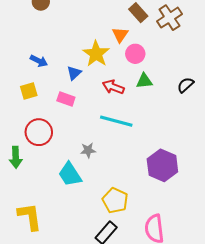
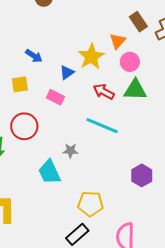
green triangle: (144, 81) -> (135, 90), size x1.4
purple hexagon: (162, 165) -> (142, 175), size x0.7
yellow pentagon: (115, 201) -> (91, 204), turned -30

